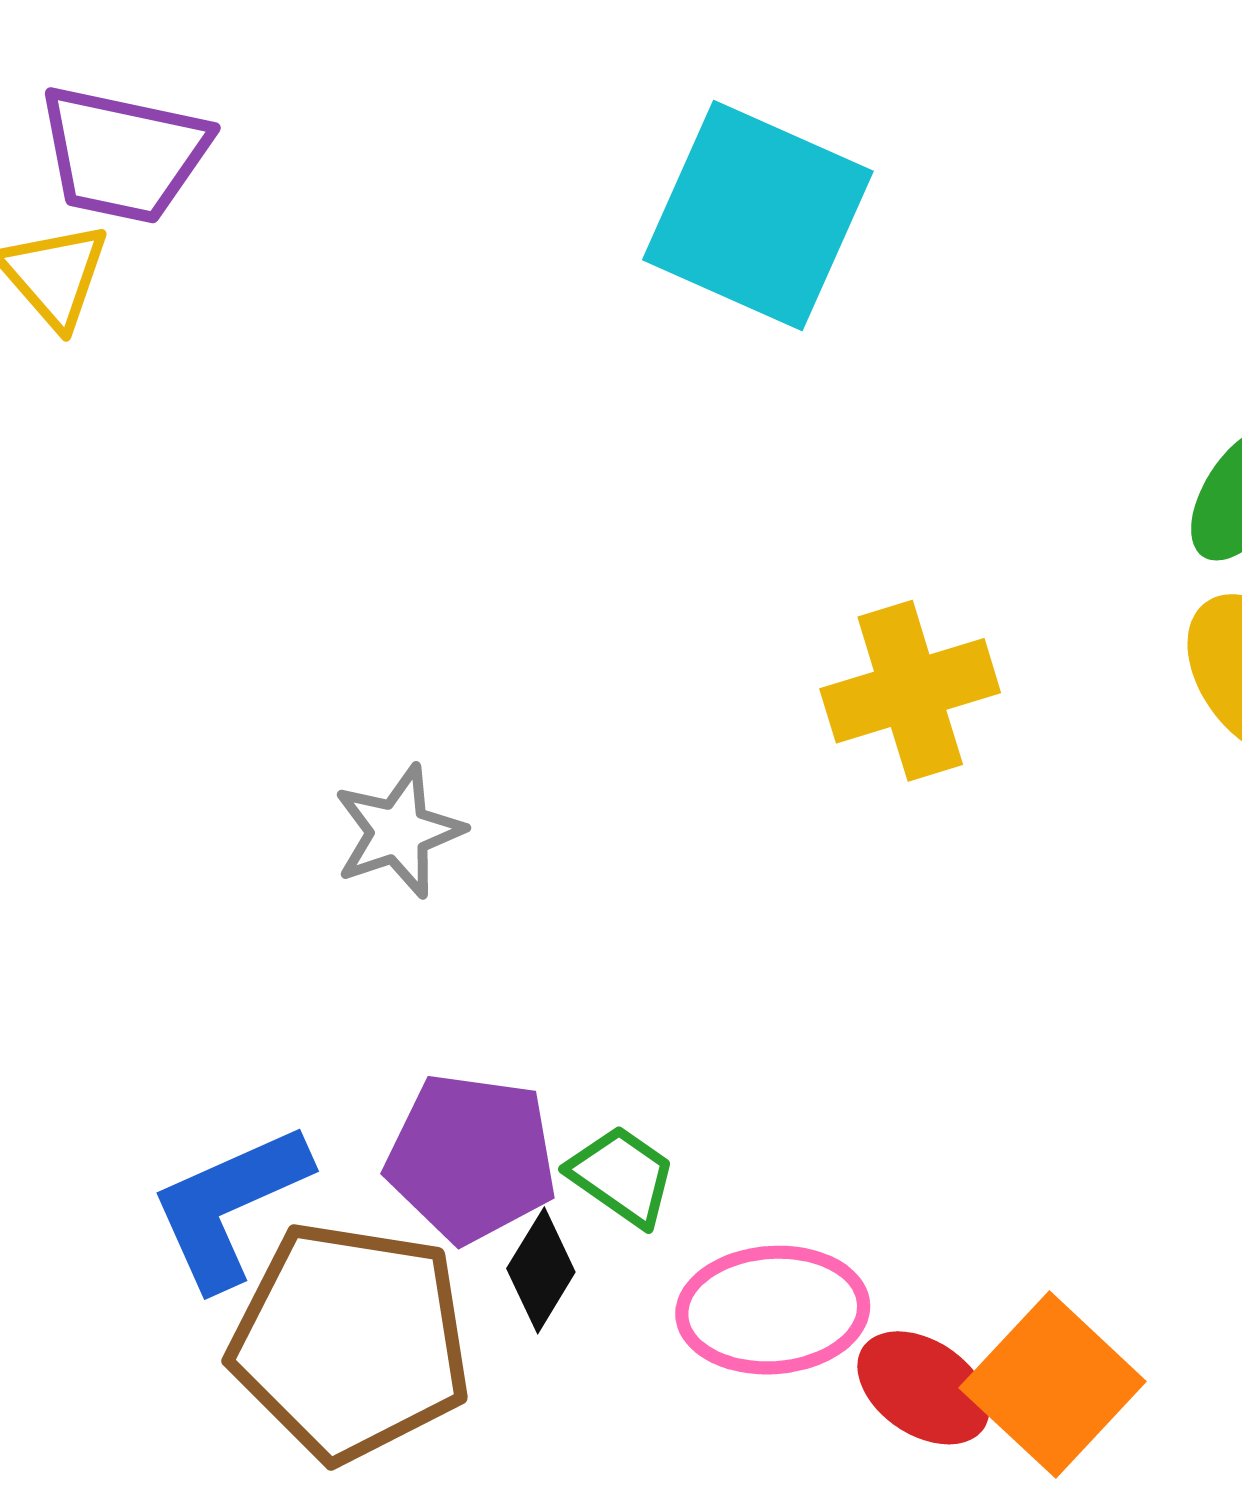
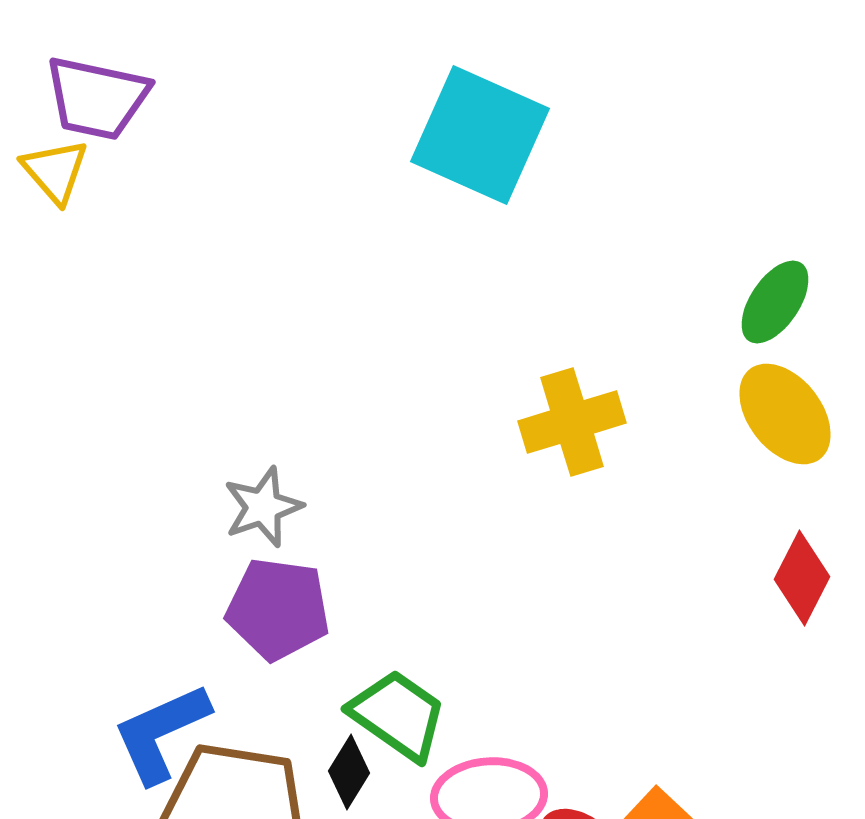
purple pentagon: (471, 1158) -> (278, 609), moved
green trapezoid: (622, 1176) -> (398, 715), size x1.5

